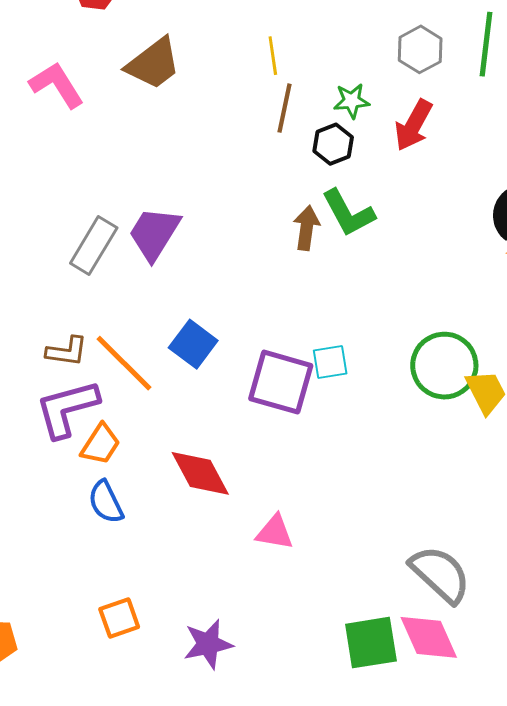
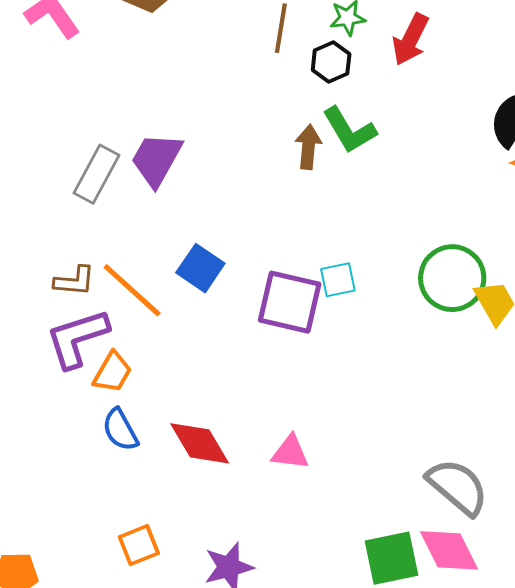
red diamond: (200, 473) -> (200, 443), moved

